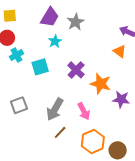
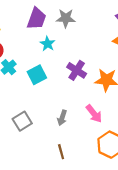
gray star: (76, 22) -> (66, 18), turned -30
gray arrow: (55, 109) -> (62, 118), size x0.6
brown line: (60, 132) -> (61, 152), moved, turned -48

